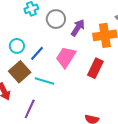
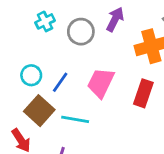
purple arrow: (78, 28) -> (115, 19), moved

